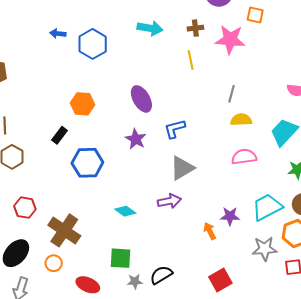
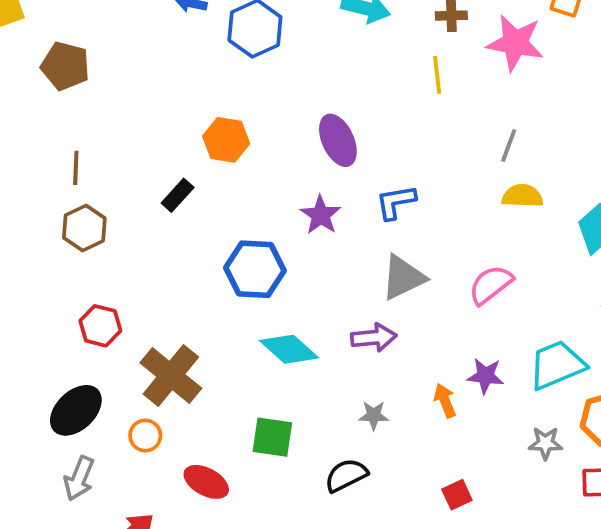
pink semicircle: (244, 157) -> (491, 285), moved, turned -35
blue hexagon: (87, 163) -> (255, 269), moved
cyan diamond: (125, 211) -> (289, 349), size x1.4
gray star: (265, 249) -> (545, 443), size x0.7
red square: (220, 280) -> (457, 495), size x0.7
gray star: (135, 281) -> (374, 415), moved

